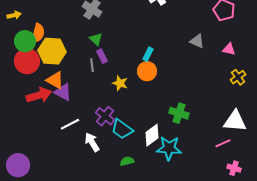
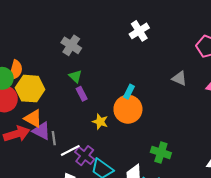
gray line: (92, 65) -> (54, 138), moved
orange circle: (147, 71) -> (128, 109), size x1.4
white line: (70, 124) -> (70, 150), moved

